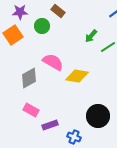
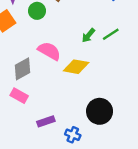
green arrow: (91, 36) -> (88, 35), moved
pink rectangle: (31, 110) -> (19, 96), moved

